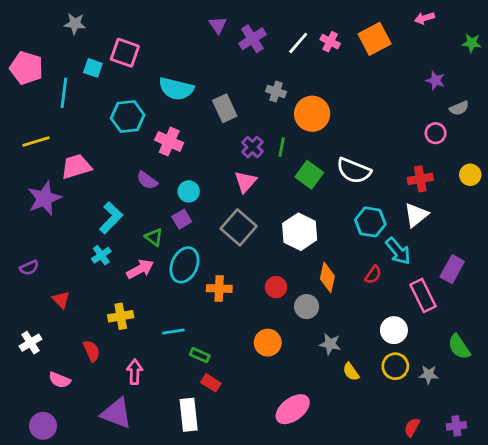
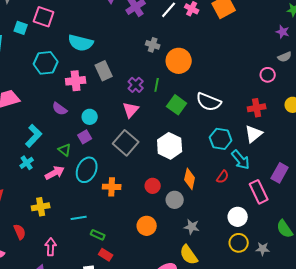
purple star: (436, 80) -> (283, 32), moved
gray rectangle: (225, 108) -> (104, 71), moved
pink cross: (169, 141) -> (76, 81), turned -30
yellow semicircle: (351, 372) -> (189, 255), moved, size x1.5

